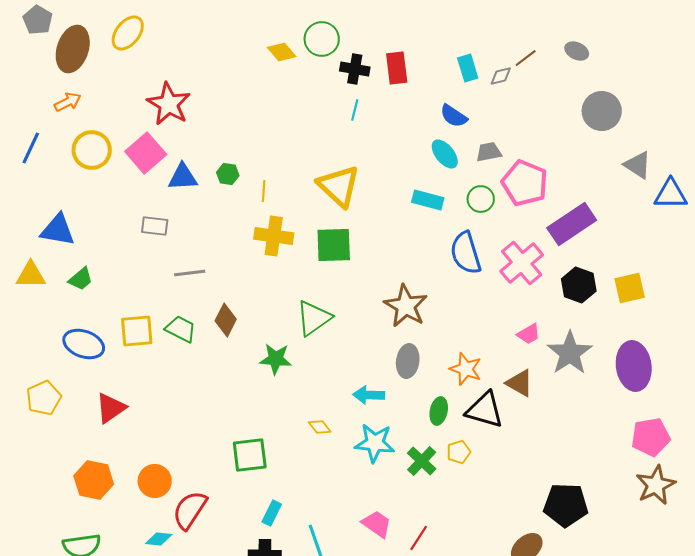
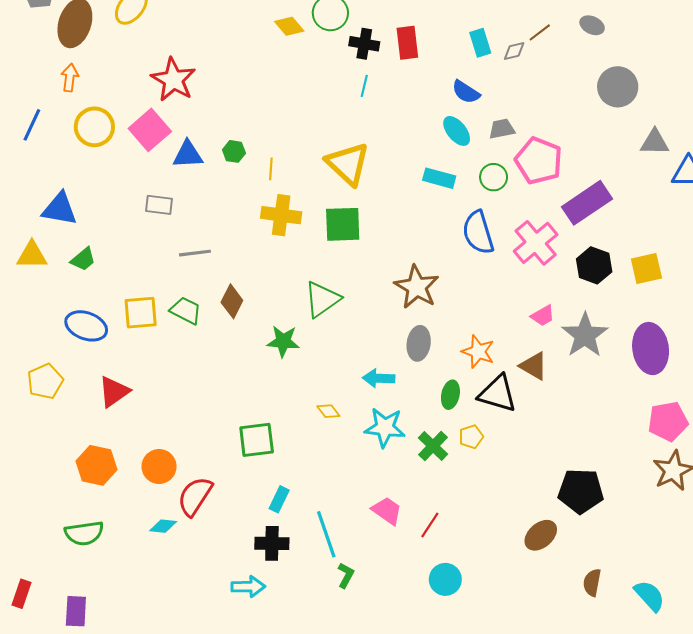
orange arrow: (68, 102) -> (70, 78), turned -56
gray triangle: (638, 165) -> (655, 142), turned -32

